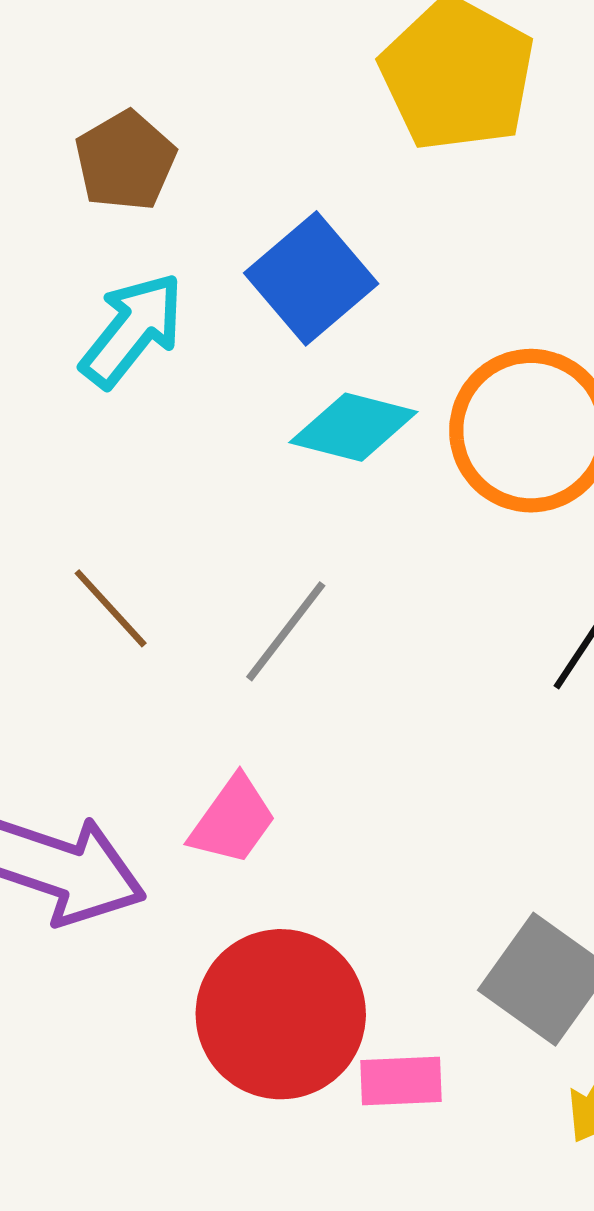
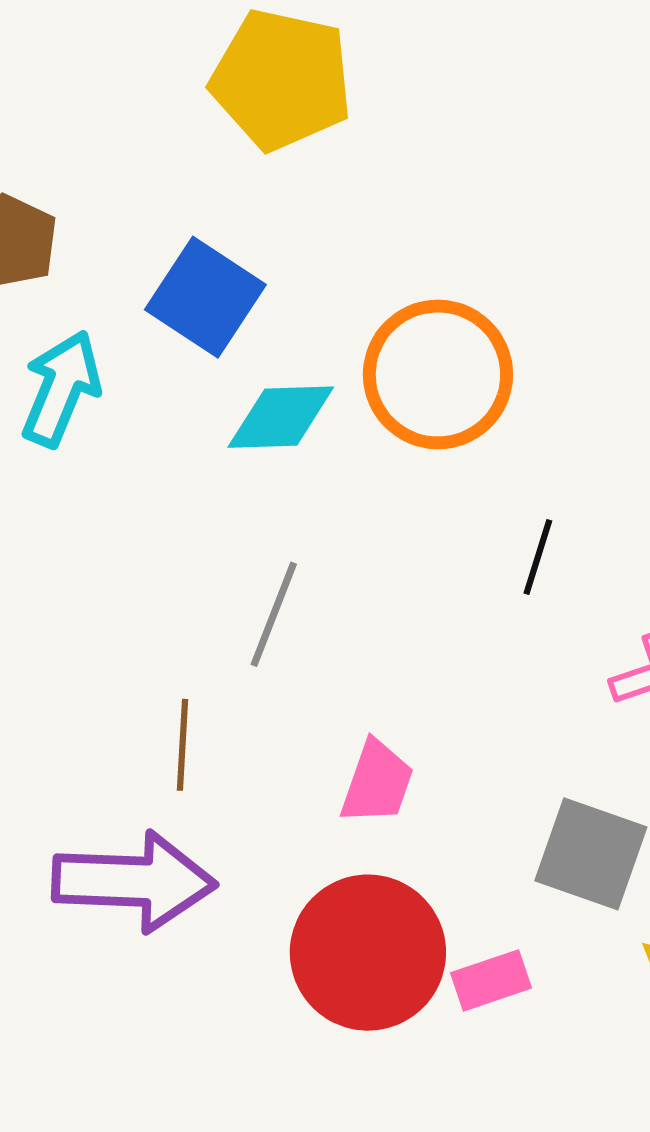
brown line: (111, 608) -> (182, 745), moved, turned 62
pink trapezoid: (233, 820) -> (377, 782), moved

